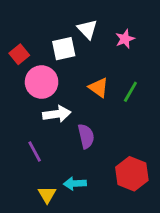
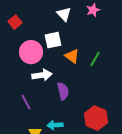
pink star: (125, 39) -> (93, 10), moved
white square: (64, 49) -> (53, 40), moved
red square: (19, 54) -> (15, 22), moved

